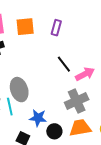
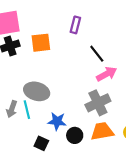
orange square: (25, 27) -> (41, 43), moved
black line: (64, 64) -> (97, 54), moved
gray ellipse: (19, 90) -> (37, 91), turned -55

